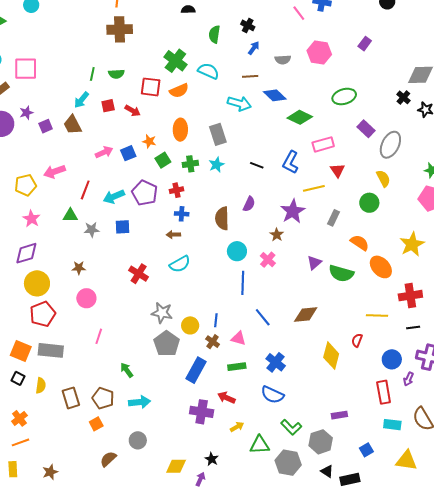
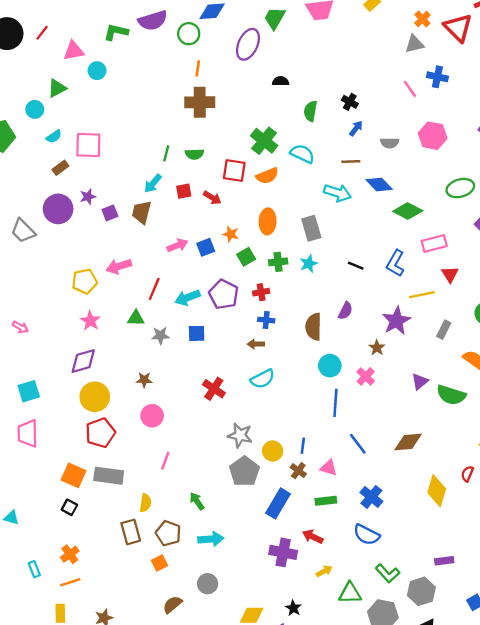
brown trapezoid: (73, 125) -> (142, 212), turned 40
yellow semicircle: (41, 385) -> (145, 503), moved

